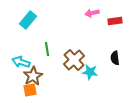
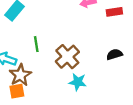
black semicircle: (115, 58) -> (114, 54), turned 80
cyan star: (90, 72) -> (78, 82), moved

